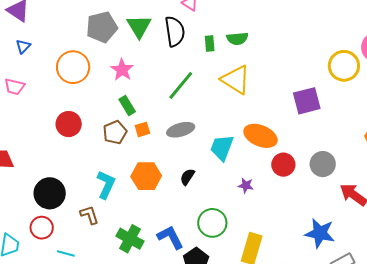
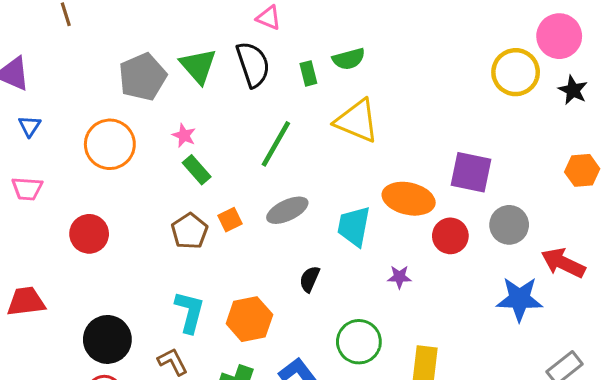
pink star: (122, 70) -> (184, 135), size x0.7
purple square: (307, 101) -> (471, 172), moved, turned 36
green rectangle: (127, 106) -> (197, 170), moved
red circle: (69, 124) -> (89, 234), moved
orange hexagon: (146, 176) -> (249, 319), moved
blue star: (320, 233) -> (519, 299), moved

